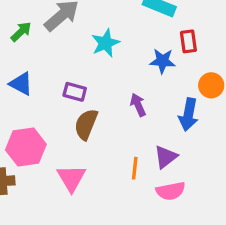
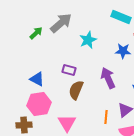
blue triangle: (21, 84) -> (37, 79), moved
purple arrow: (138, 105) -> (108, 78), size x1.5

